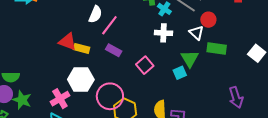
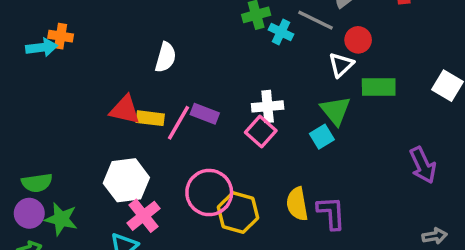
pink line: (109, 25) -> (178, 123), moved
white cross: (164, 33) -> (268, 106), moved
white triangle: (197, 33) -> (341, 65), turned 42
white hexagon: (81, 79) -> (126, 180), moved
pink cross: (60, 99) -> (144, 216), moved

